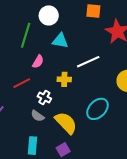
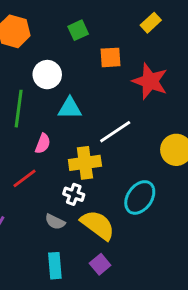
yellow cross: (64, 79) -> (85, 163), size x1.5
white cross: (44, 97) -> (74, 194), moved

